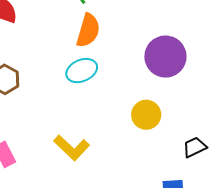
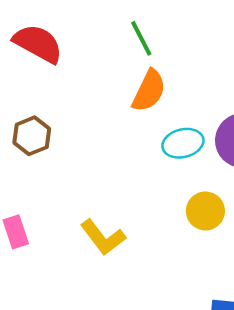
cyan ellipse: (82, 71) -> (183, 143), moved

